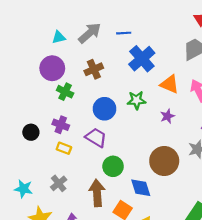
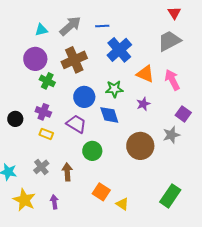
brown cross: (94, 69) -> (74, 60), size x1.4
blue diamond: (141, 188) -> (109, 115), moved
brown arrow: (97, 193) -> (67, 172), moved, size x0.7

